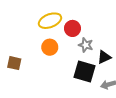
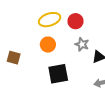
red circle: (72, 28) -> (76, 21), moved
black square: (84, 72) -> (58, 74), moved, turned -30

